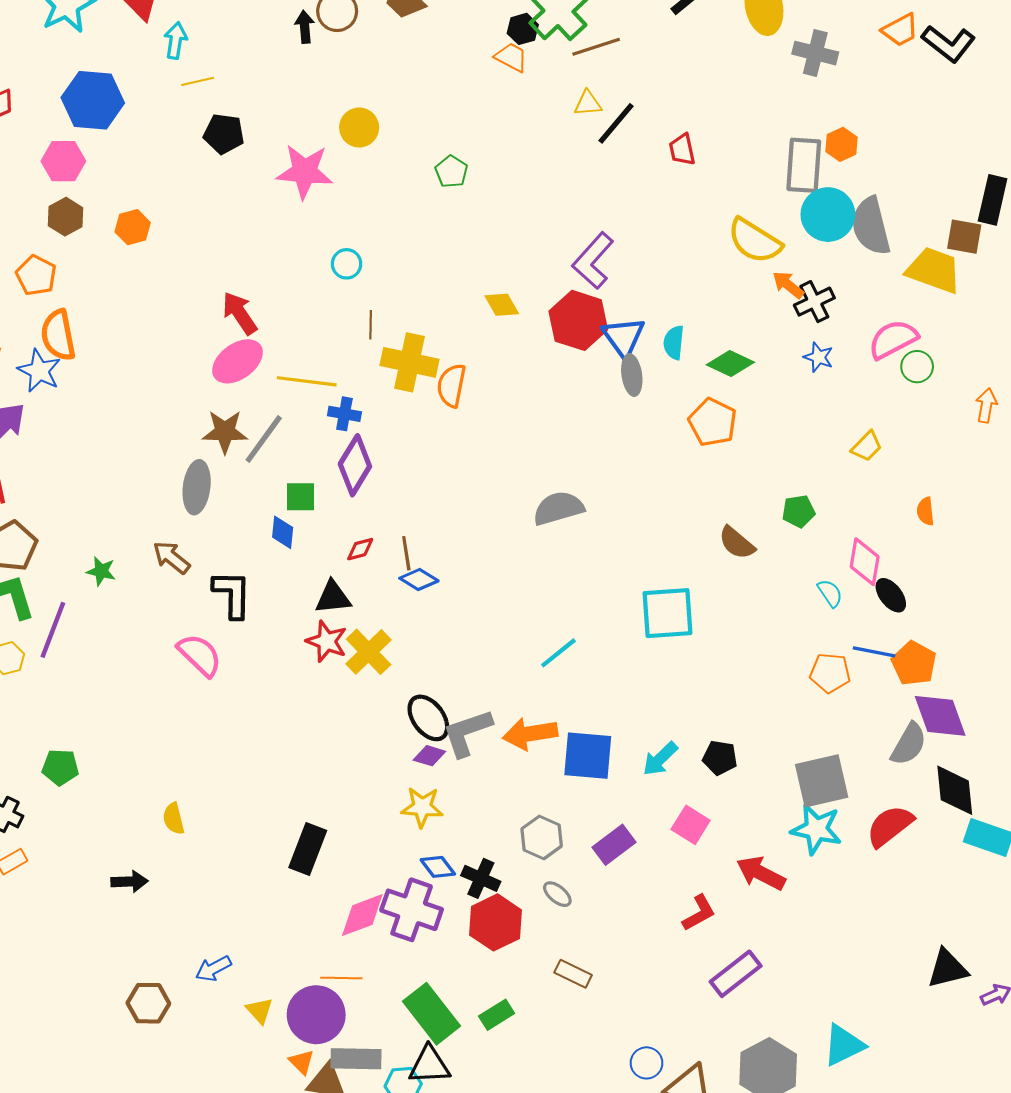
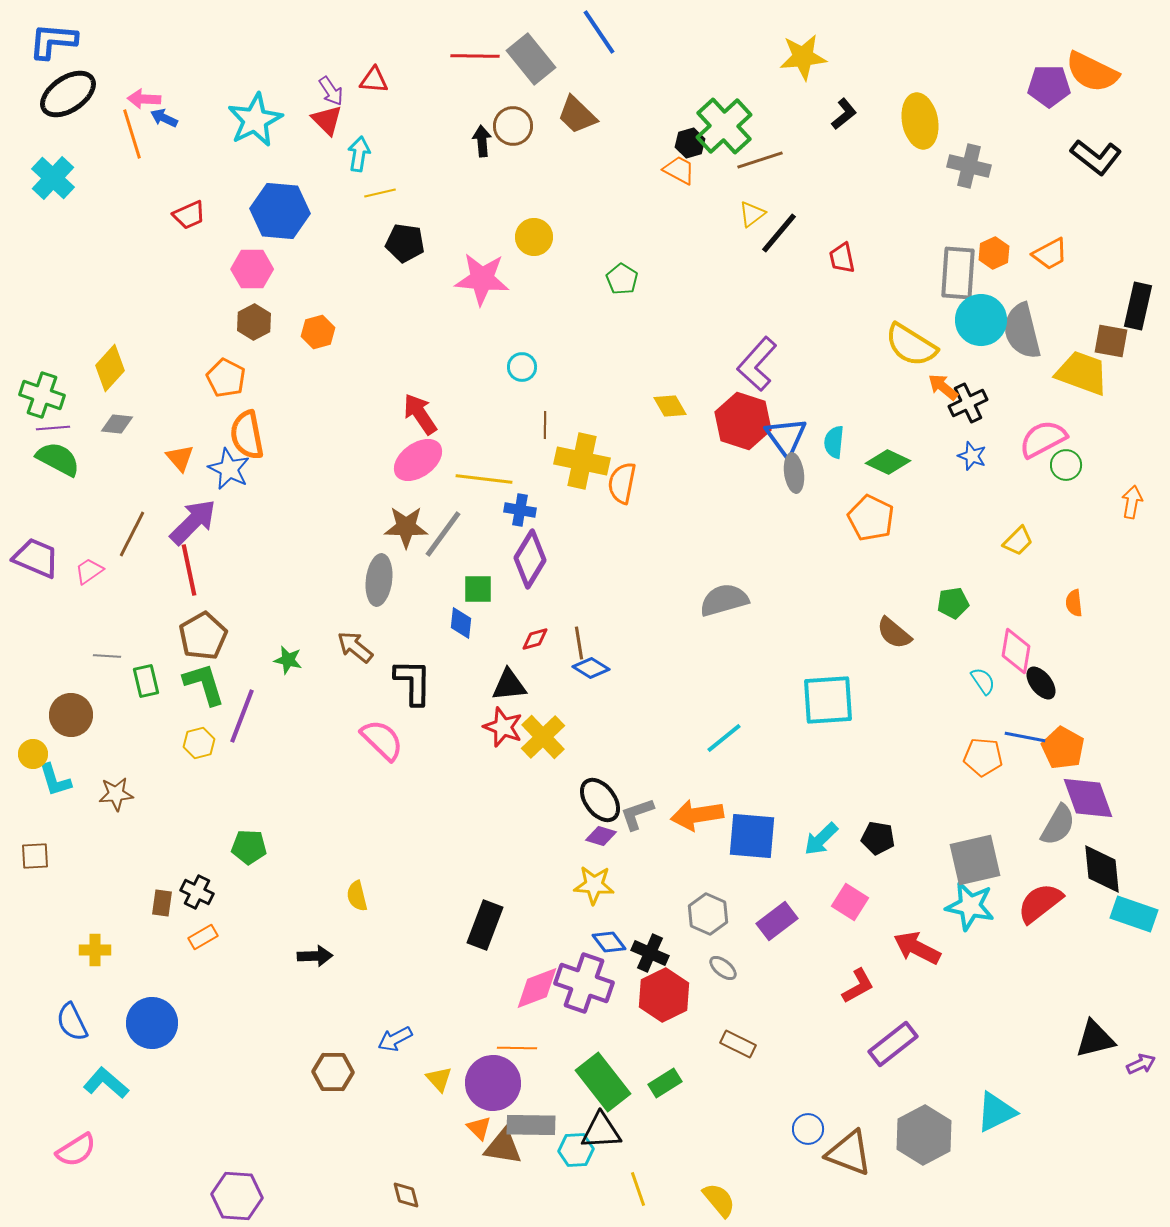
orange trapezoid: (900, 30) -> (1050, 254), moved
yellow triangle: (588, 103) -> (752, 214), turned -32
gray L-shape: (467, 733) -> (637, 814), size x0.7

